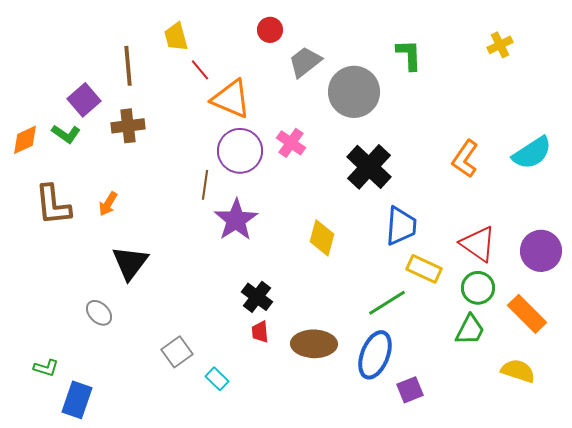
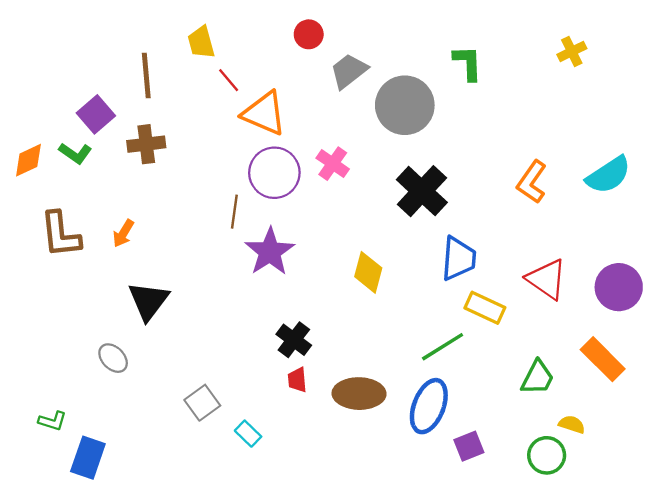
green circle: (478, 288) -> (547, 455), moved
yellow semicircle: (518, 371) -> (572, 424), moved, size x0.7

